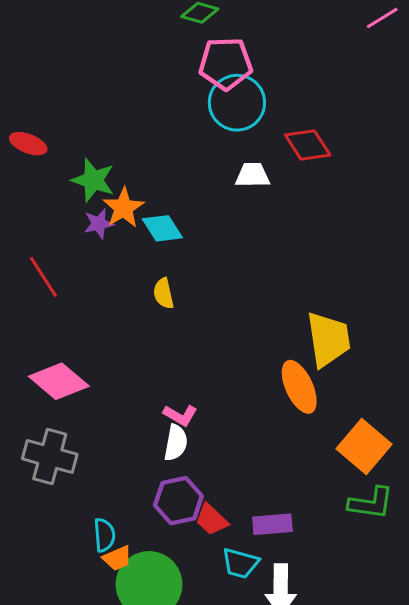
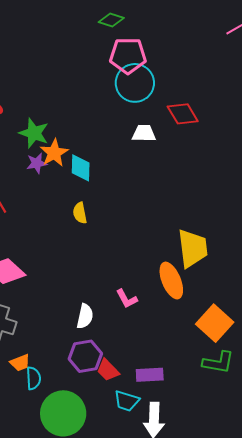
cyan diamond: (162, 228) -> (81, 168), turned 32
pink L-shape: (180, 415) -> (127, 299), moved, turned 30
orange trapezoid: (117, 558) -> (20, 363), moved

